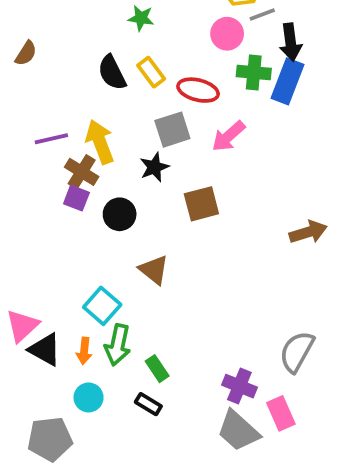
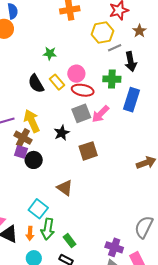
pink circle: (227, 34) -> (76, 74), moved
blue rectangle: (287, 81) -> (131, 100), moved
gray square: (172, 130) -> (81, 113), moved
black circle: (120, 214) -> (34, 160), moved

